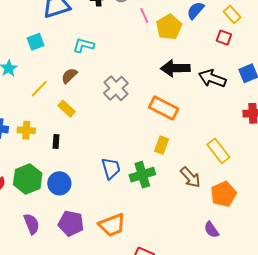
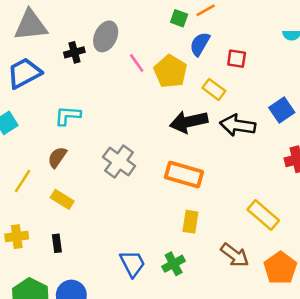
yellow rectangle: (232, 15) -> (214, 89), moved
red square: (224, 38) -> (237, 59), moved
green cross: (142, 175) -> (174, 264), size x0.7

